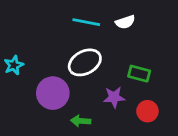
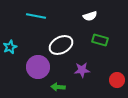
cyan line: (86, 22) -> (36, 16), moved
green rectangle: (139, 74) -> (100, 40), moved
red circle: (147, 111) -> (117, 80), moved

